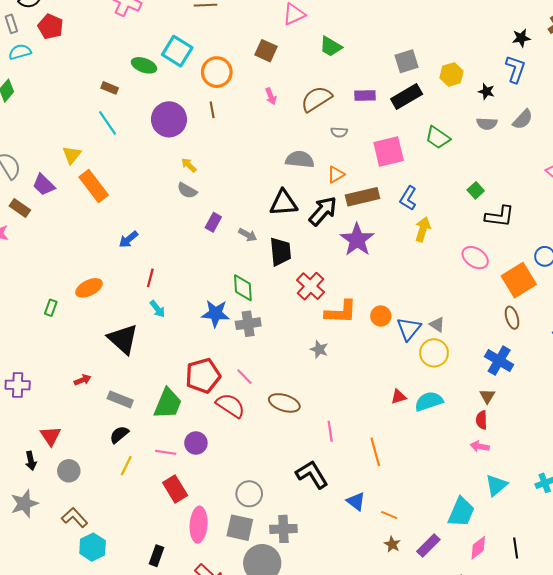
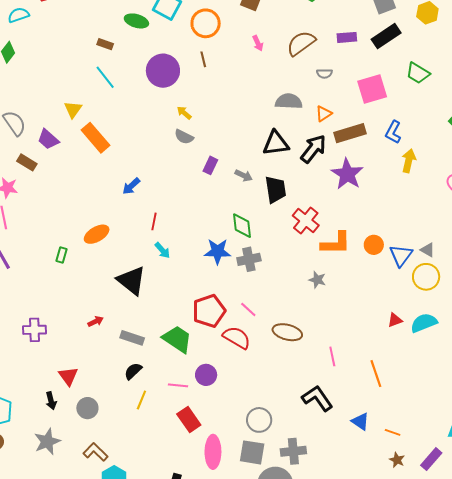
green trapezoid: (168, 403) -> (177, 339), turned -76

